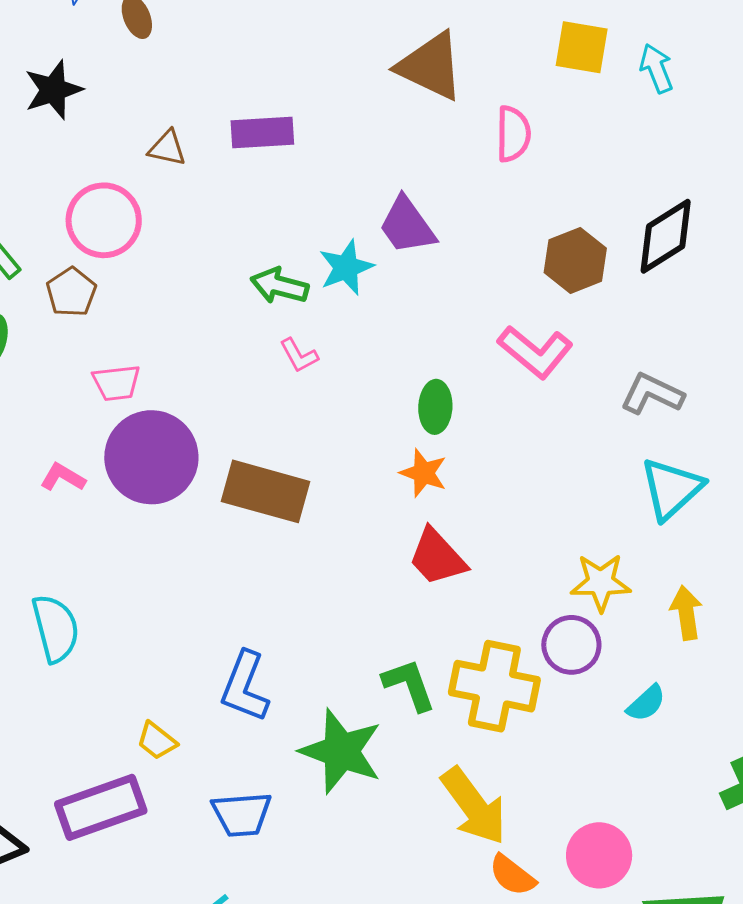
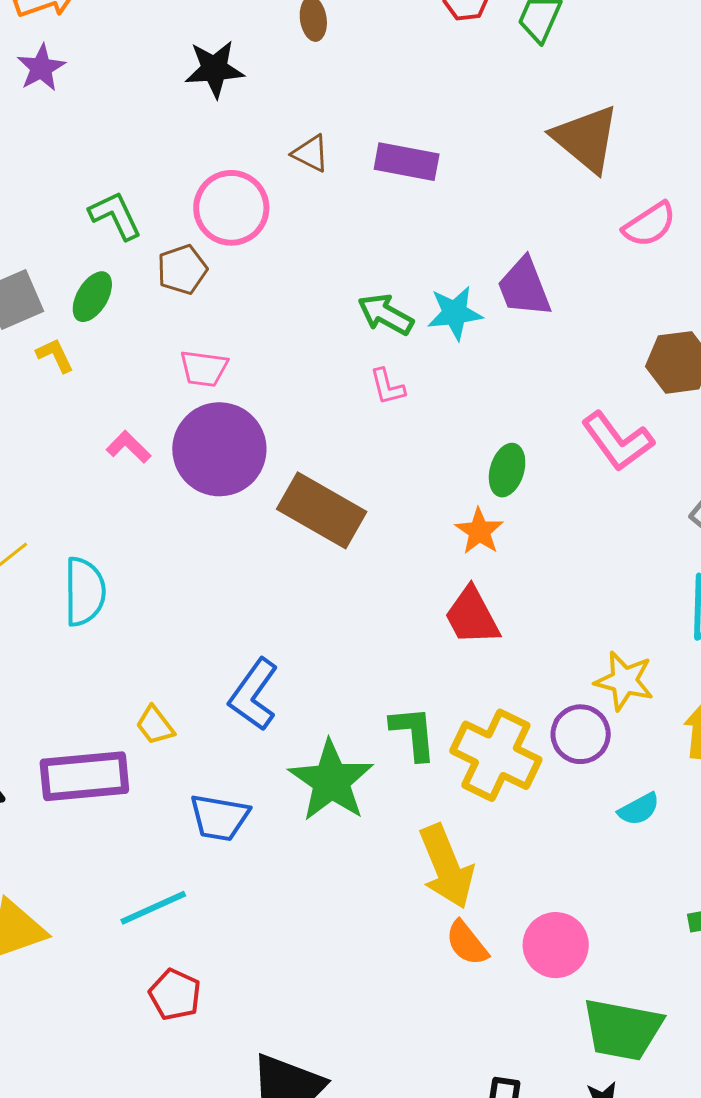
pink semicircle: (513, 134) -> (649, 225), turned 42

